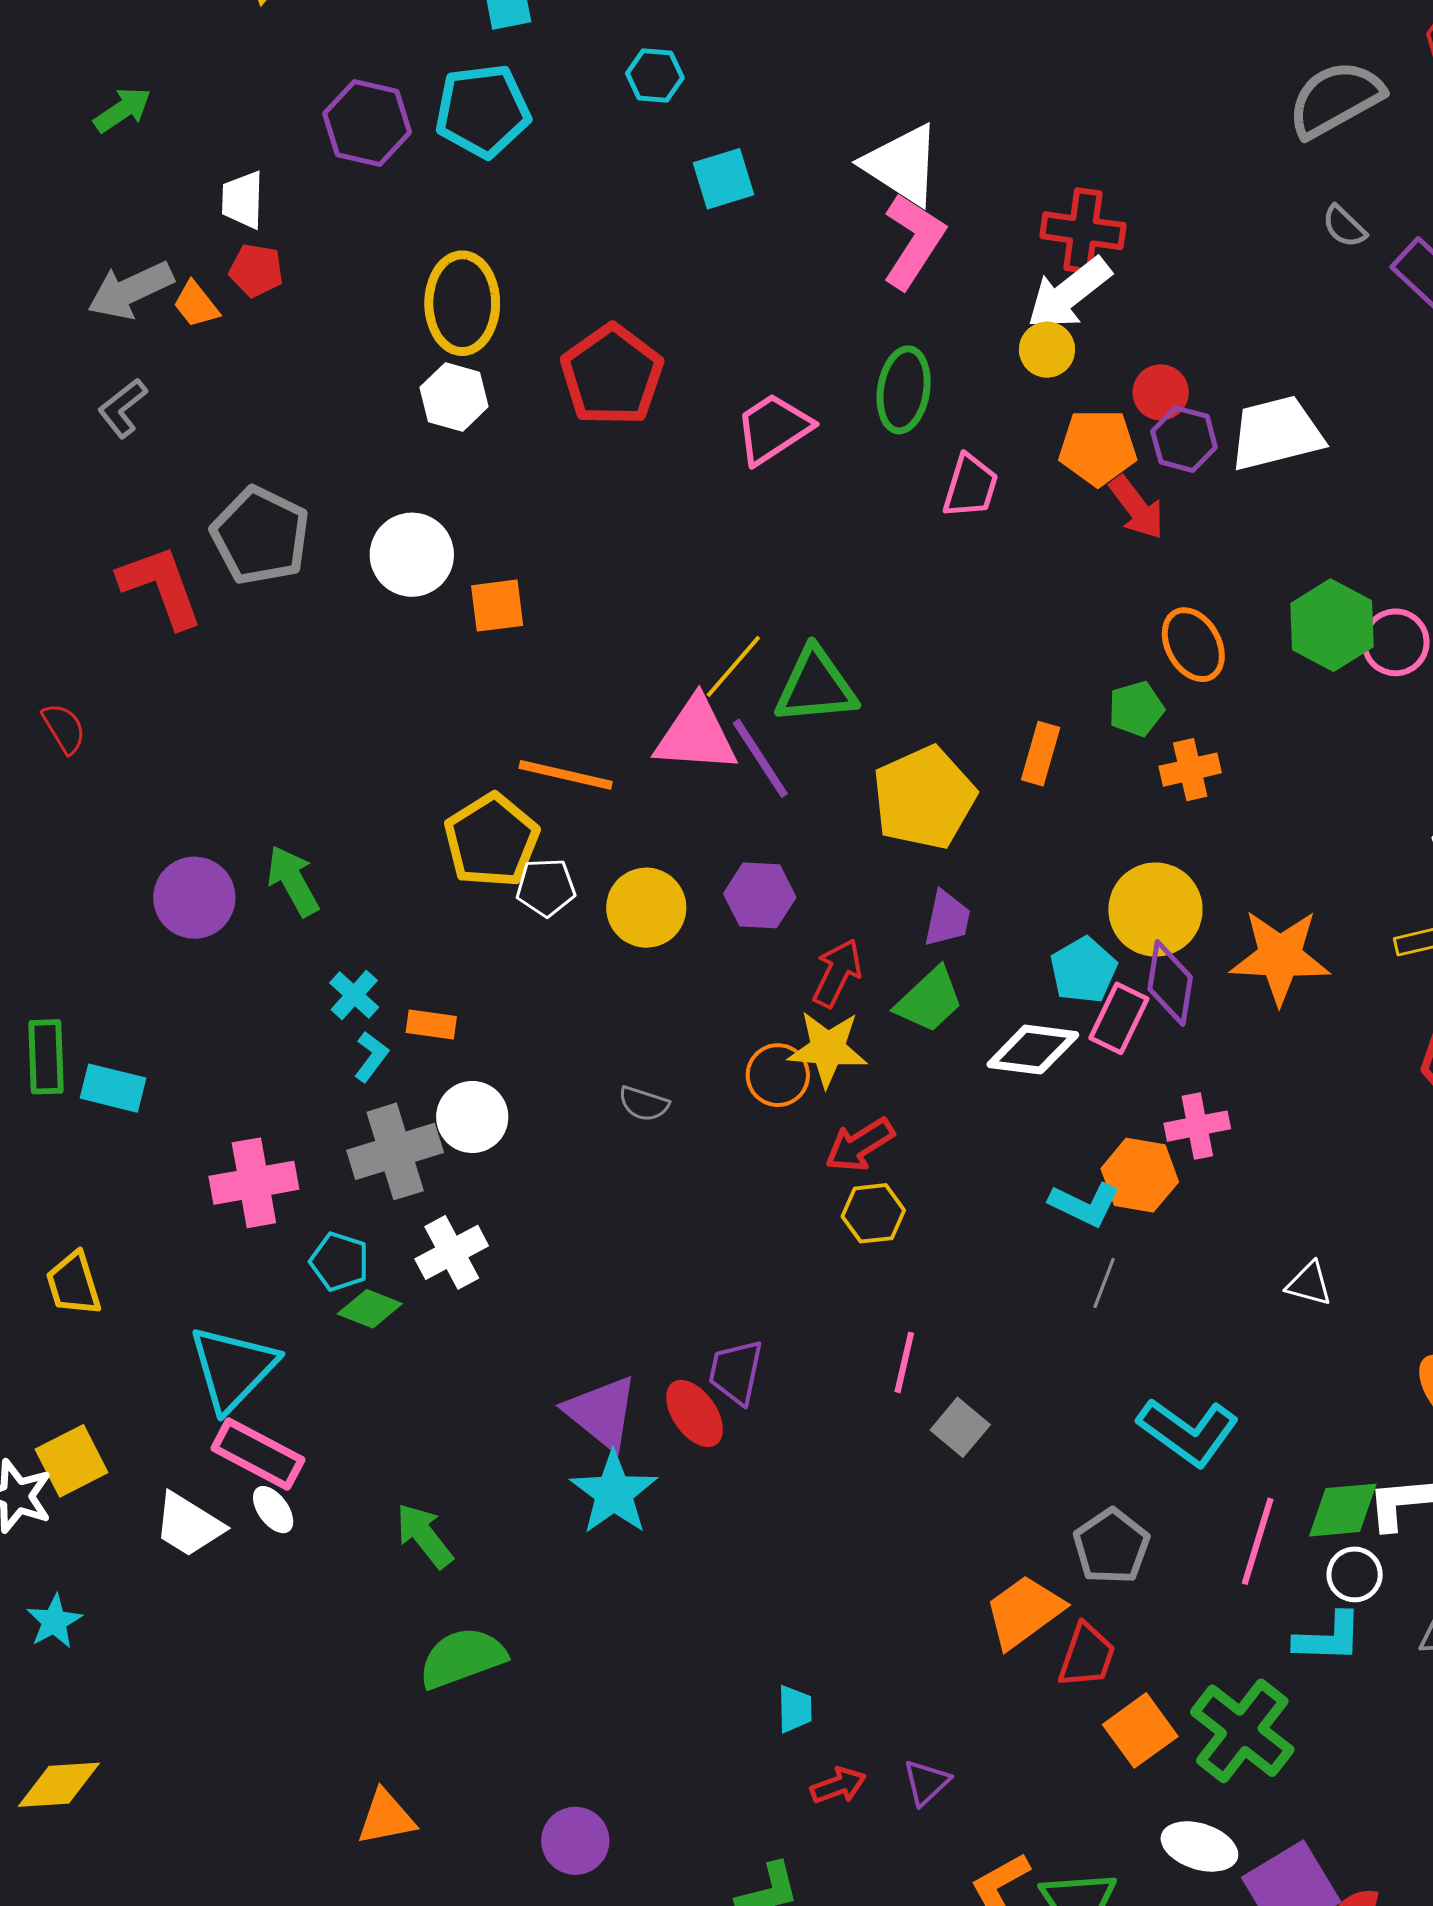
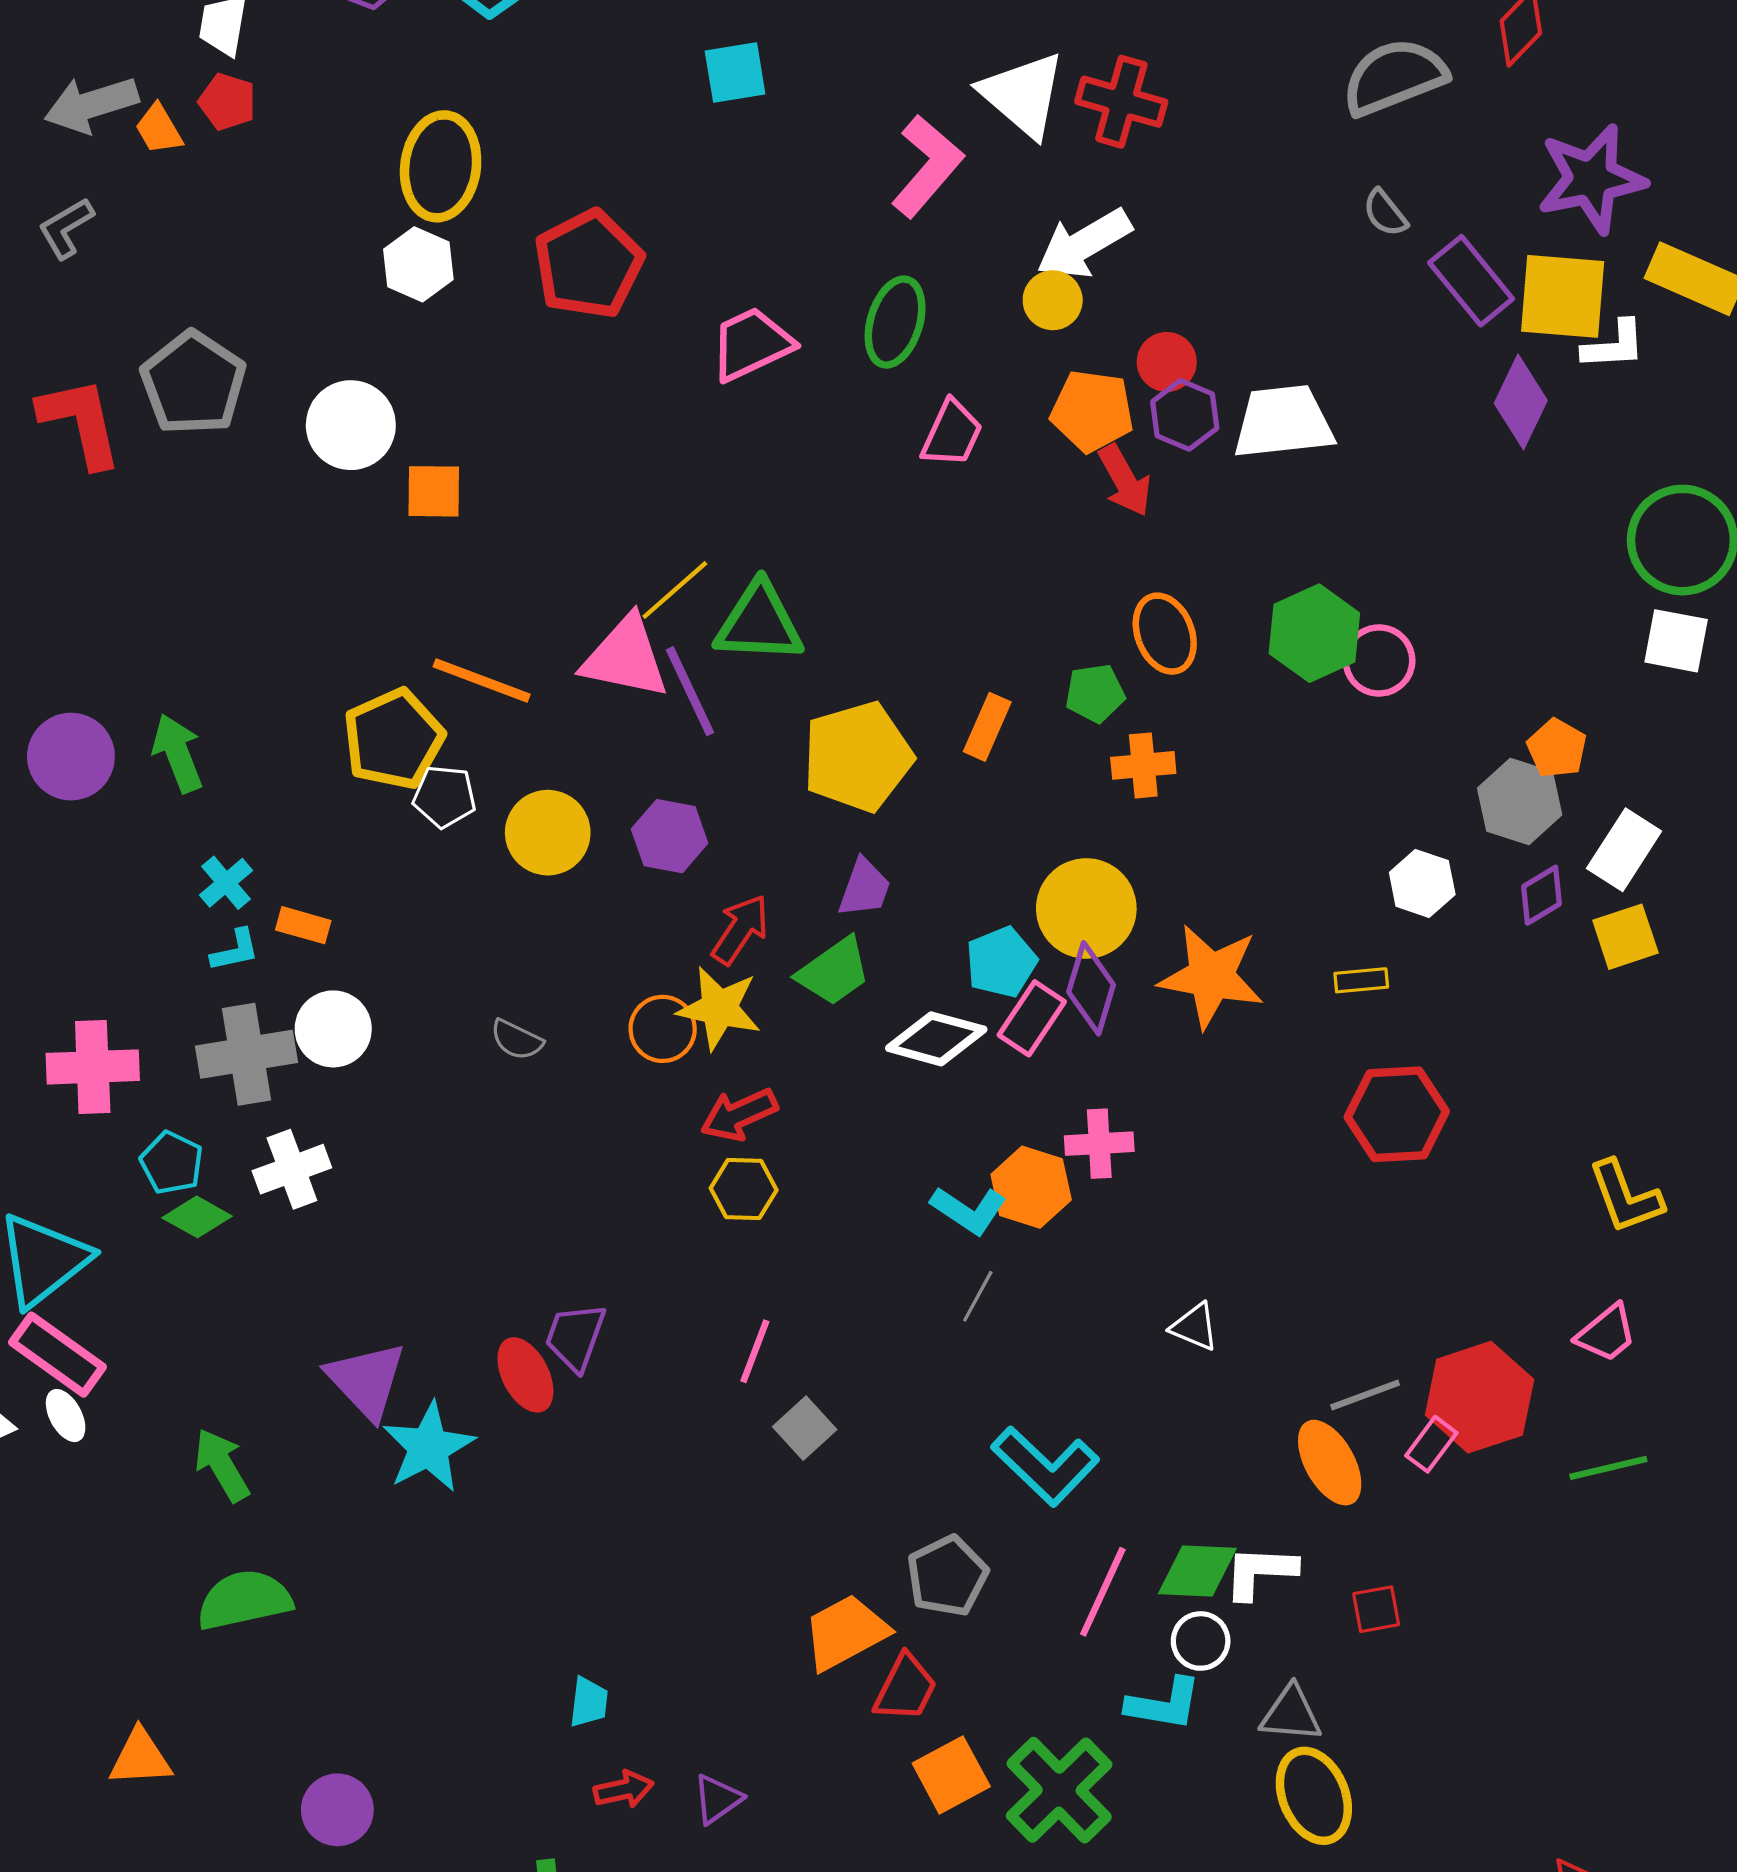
white triangle: (902, 165) -> (1023, 95), moved
red cross: (1083, 231) -> (1121, 102), moved
cyan L-shape: (371, 1057) -> (235, 950), turned 33
purple triangle: (602, 1412) -> (366, 1380), moved

